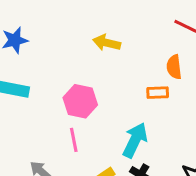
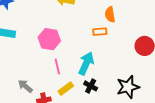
pink line: (74, 140) -> (57, 66), moved

